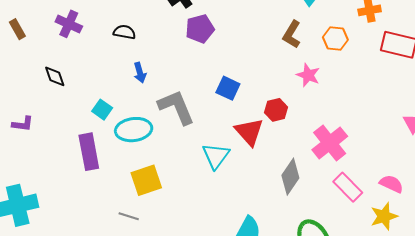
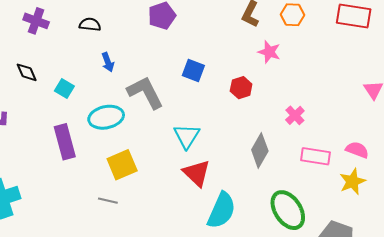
cyan square: (102, 110) -> (64, 89), moved
red triangle: (249, 132) -> (197, 173), moved
pink cross: (330, 143) -> (295, 115), size x0.6
pink rectangle: (348, 187) -> (315, 156), turned -32

